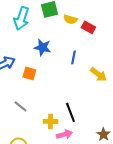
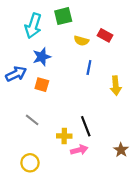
yellow semicircle: (70, 19) -> (81, 41), moved
blue star: (42, 47) -> (42, 57), moved, turned -30
yellow arrow: (98, 74) -> (116, 86), turned 48

